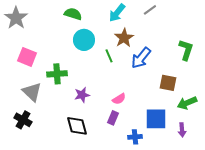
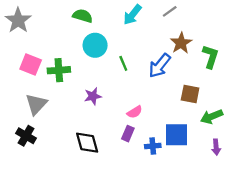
brown star: (124, 38) -> (181, 43), moved
green cross: (57, 74) -> (59, 70), moved
gray triangle: (32, 92) -> (36, 104), turned 30
purple star: (82, 95) -> (93, 96), moved
purple arrow: (182, 130) -> (216, 147), moved
blue cross: (135, 137) -> (153, 146), moved

